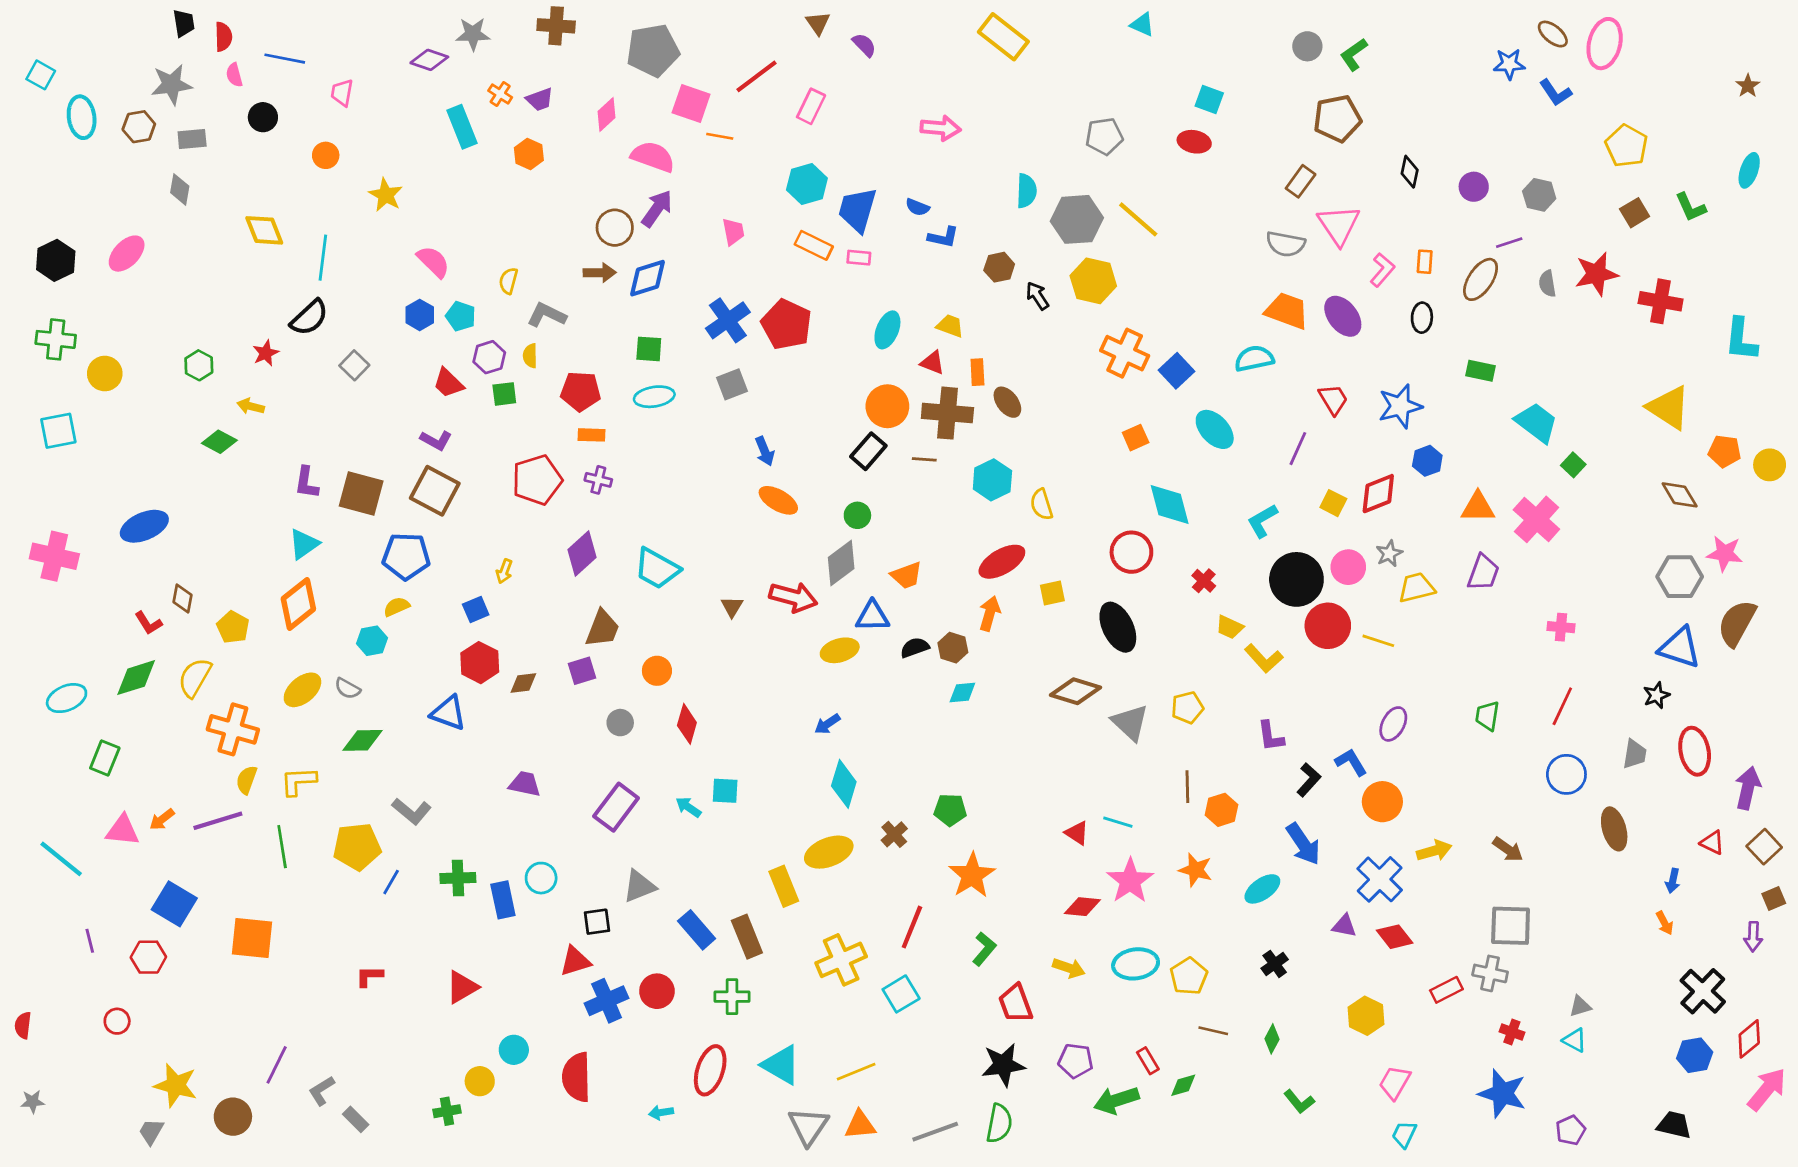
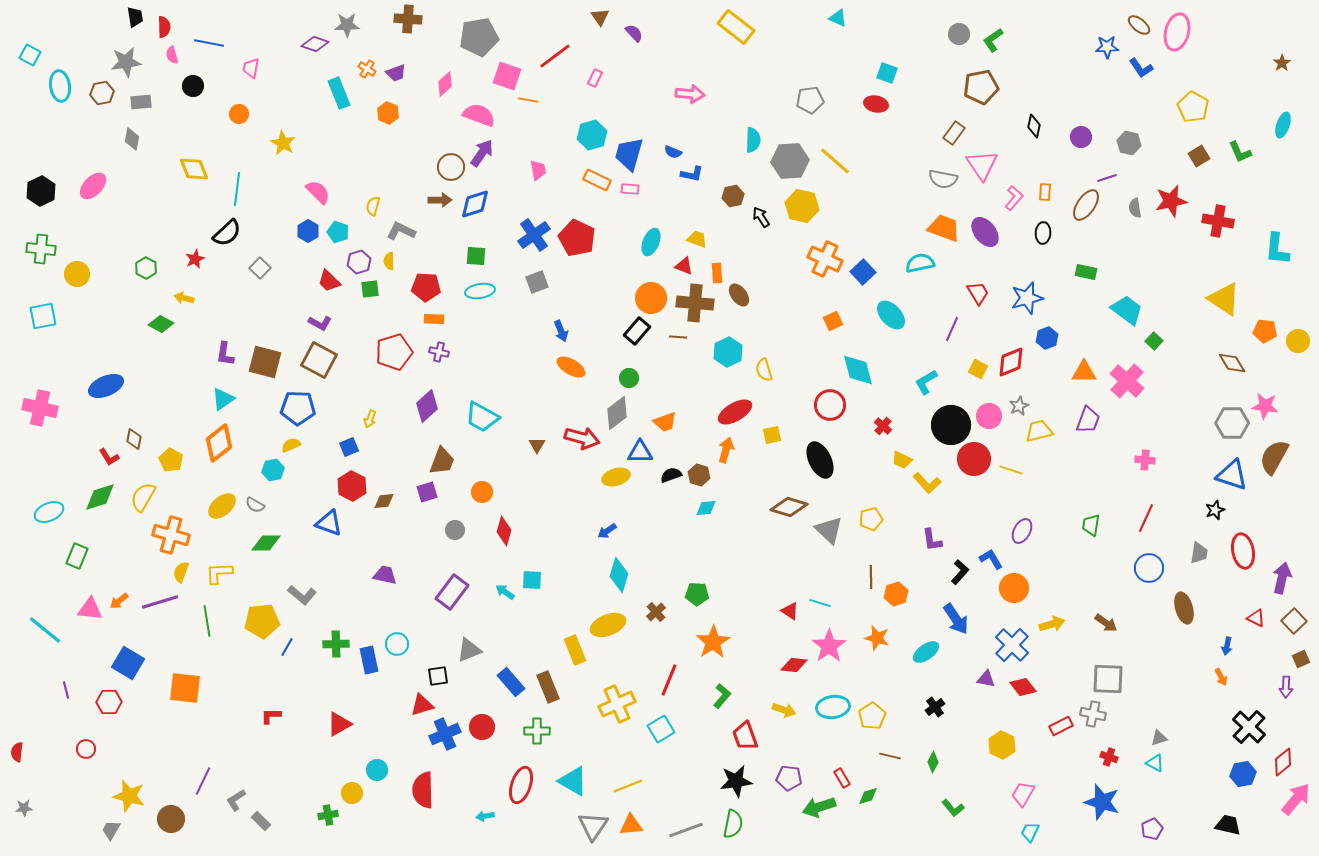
pink rectangle: (811, 106) -> (595, 78), size x0.7

